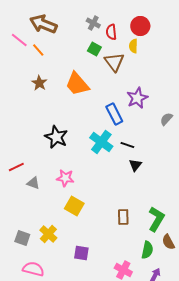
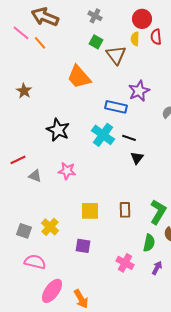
red semicircle: (111, 32) -> (156, 37), moved
brown star: (39, 83) -> (24, 91), moved
blue rectangle: (114, 114) -> (116, 107), turned -50
yellow square: (74, 206) -> (90, 211), moved, turned -30

